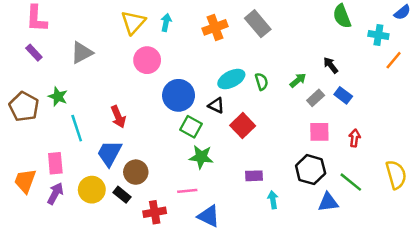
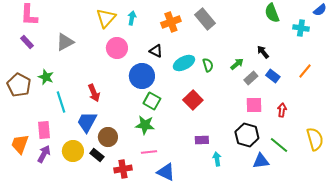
orange line: (394, 60) -> (305, 71), moved
black triangle: (216, 105) -> (156, 51), moved
green star: (201, 157) -> (145, 125), moved

